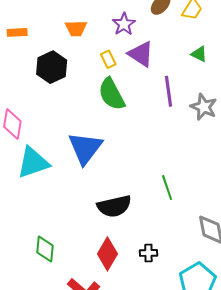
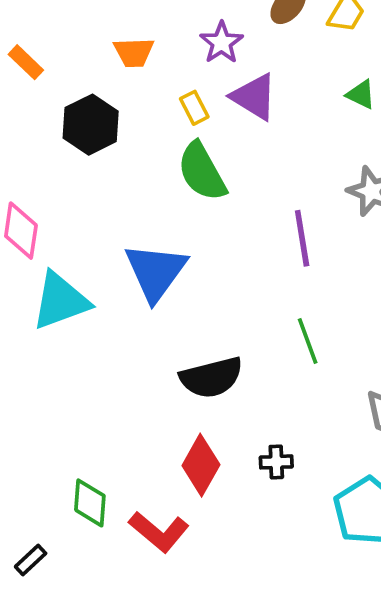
orange rectangle: (17, 32) -> (26, 62), turned 48
purple line: (169, 91) -> (302, 238), moved
green diamond: (45, 249) -> (90, 503), moved

